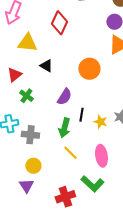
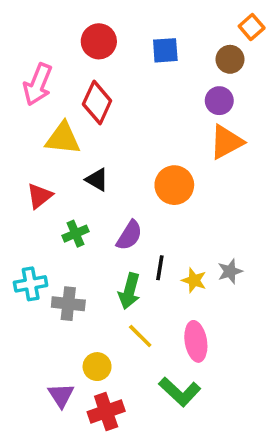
red diamond: (59, 23) -> (97, 102), moved
green cross: (26, 96) -> (75, 234), moved, turned 32
yellow circle: (33, 166) -> (97, 367), moved
red cross: (65, 197) -> (106, 411), moved

